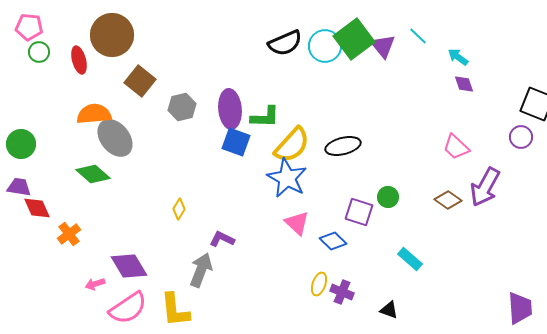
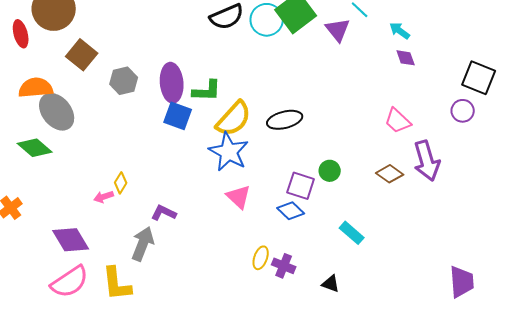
purple triangle: (383, 46) -> (338, 30), moved
purple arrow: (485, 187) -> (427, 161), turned -45
blue diamond: (333, 241) -> (291, 211), moved
pink arrow: (95, 284) -> (104, 197), moved

